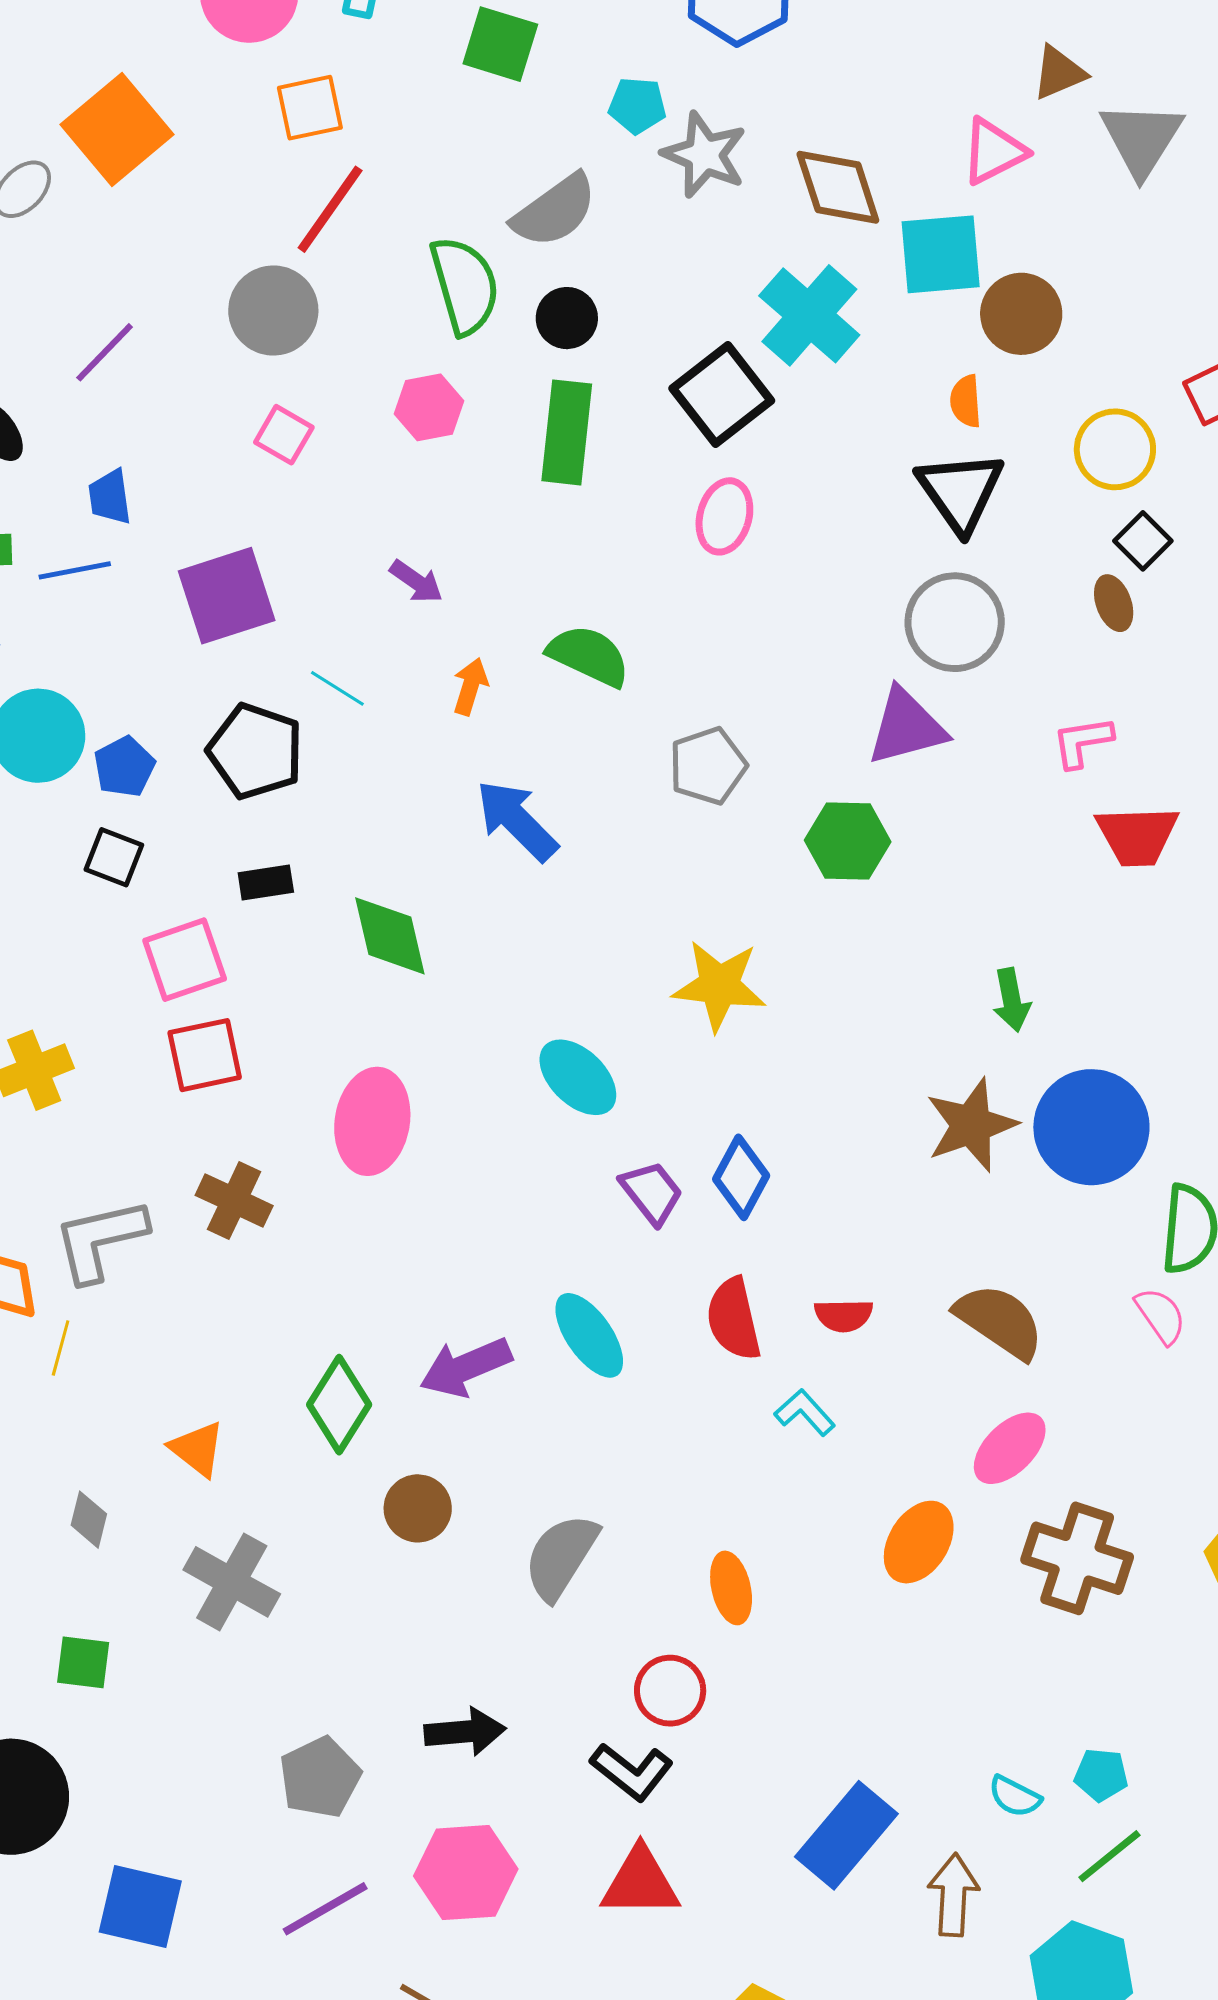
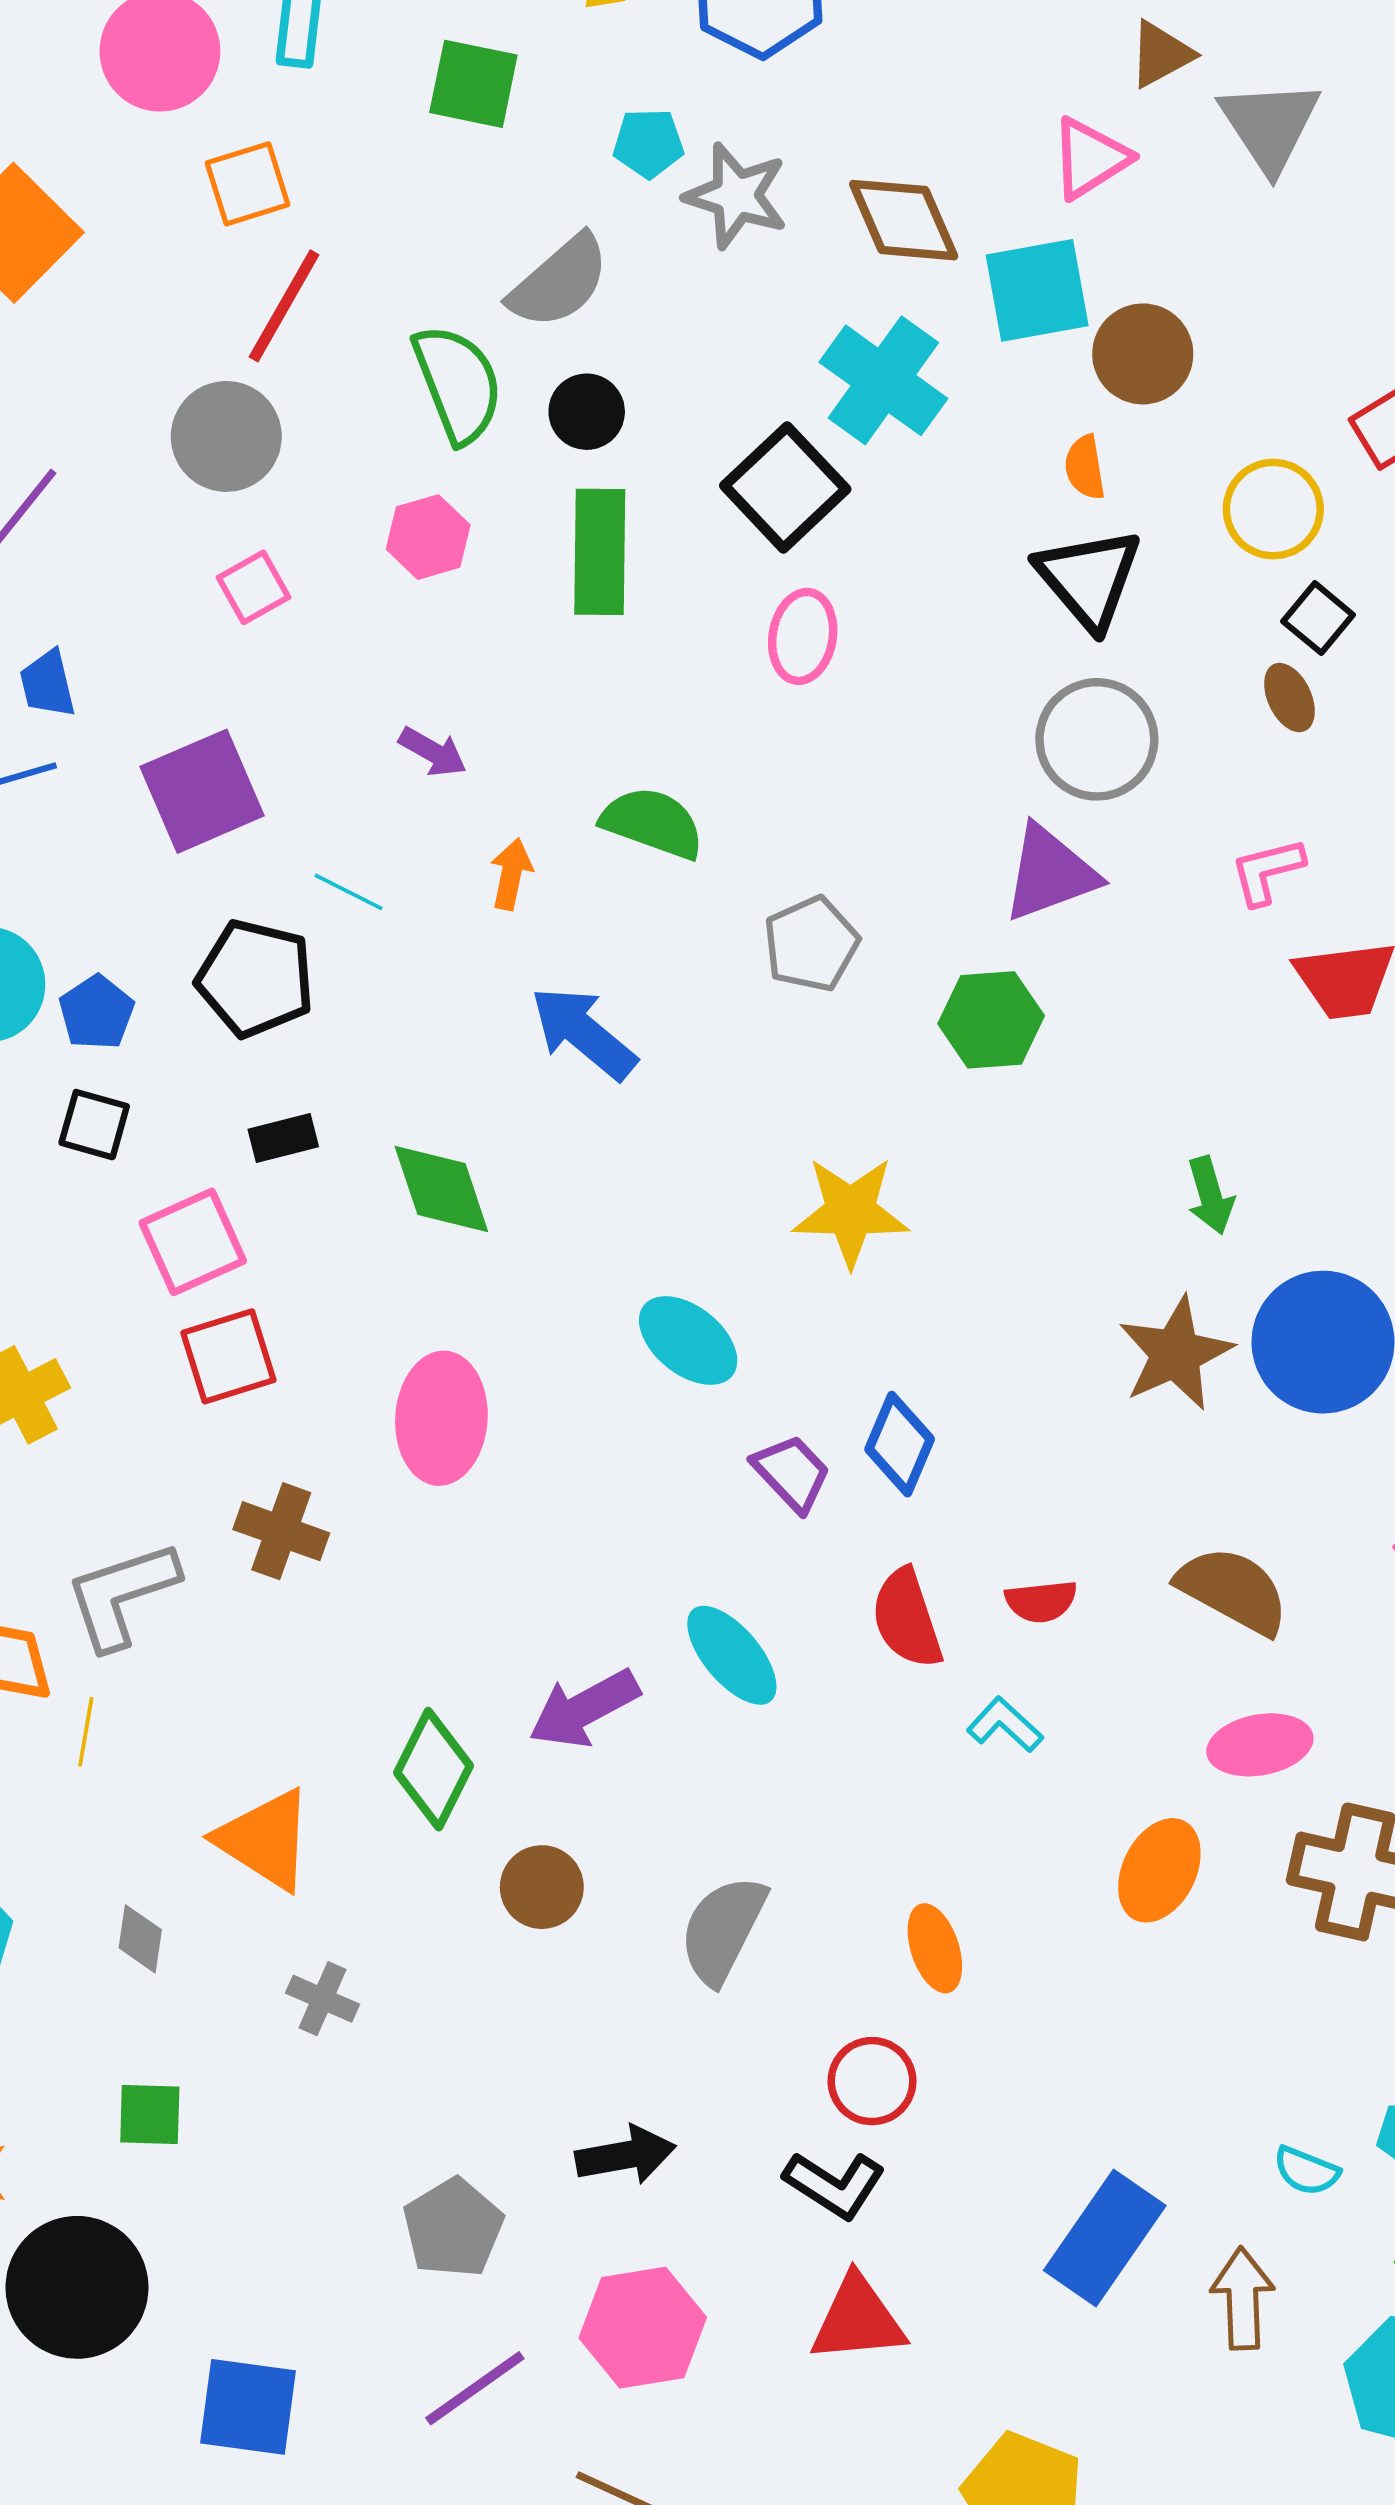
pink square: (284, 435) -> (253, 587), turned 36
pink ellipse: (1010, 1448) -> (1260, 1745), turned 40
orange triangle: (197, 1449) -> (265, 1840), size x1.5
gray cross: (232, 1582) -> (323, 1999), size x0.6

